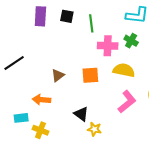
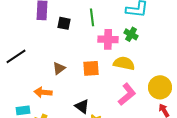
black square: (67, 16) -> (64, 23), moved

